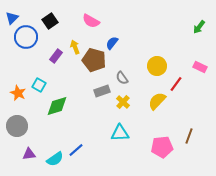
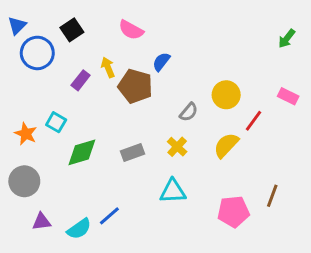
gray semicircle: (122, 78) -> (189, 112), moved, turned -104
gray rectangle: (102, 91) -> (132, 152), moved

